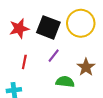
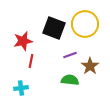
red star: (19, 28) -> (23, 41), moved
purple line: (54, 56) -> (70, 55), moved, turned 32

